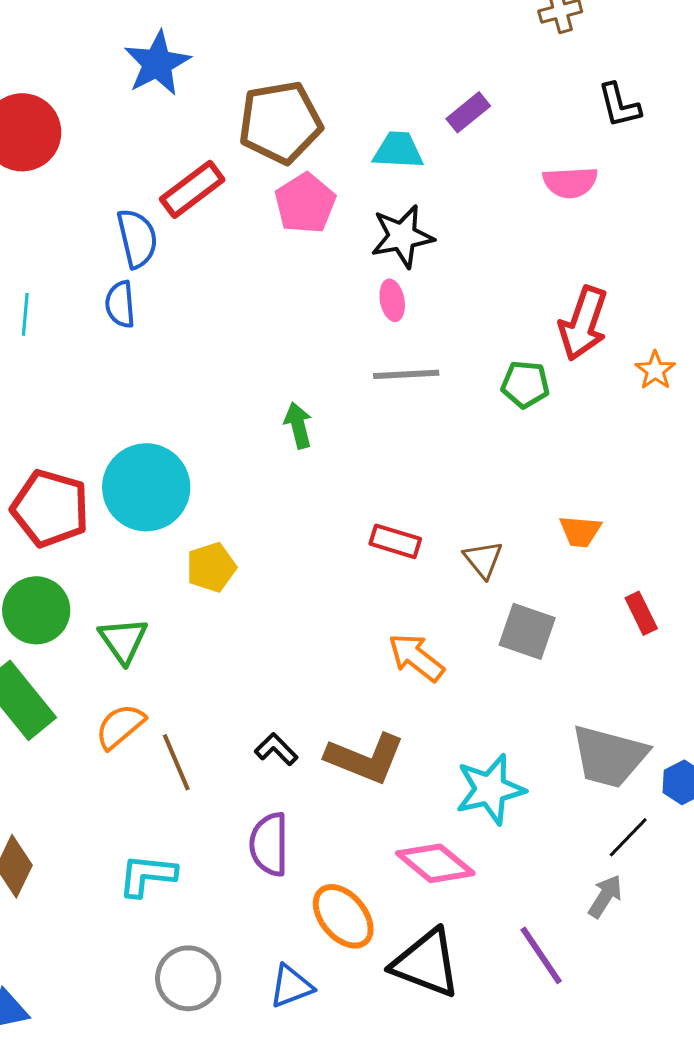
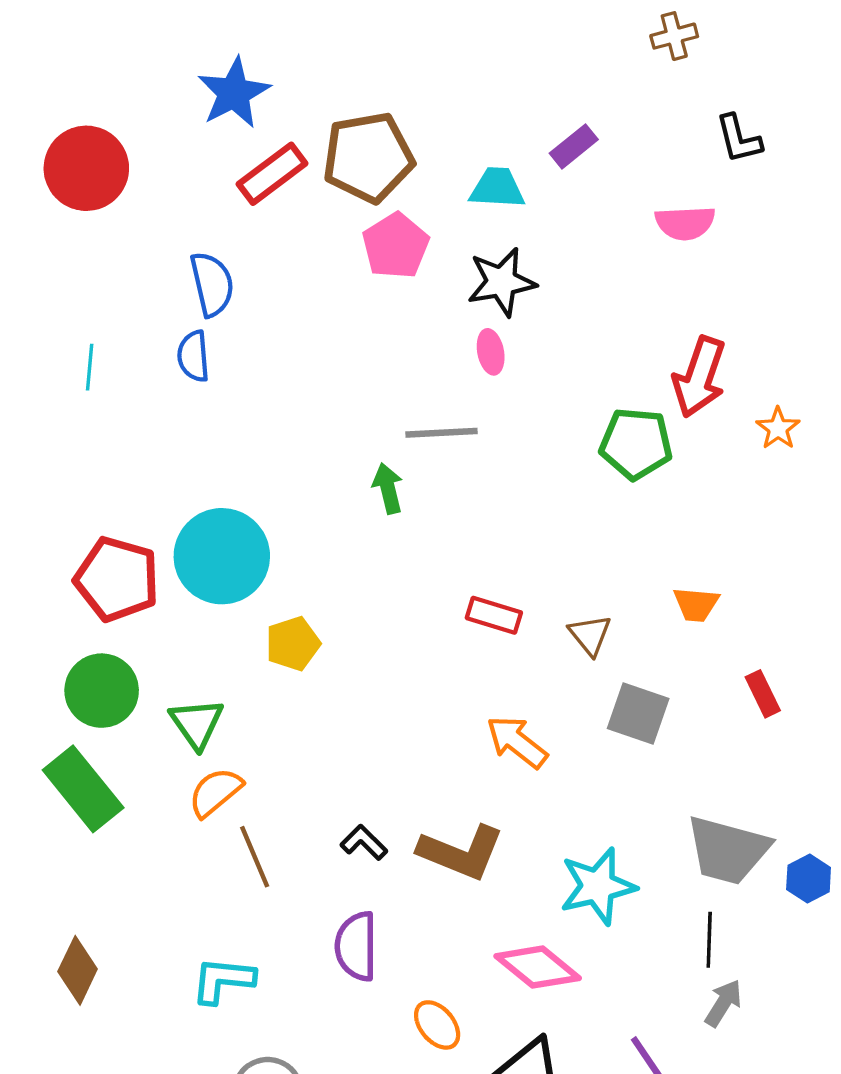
red rectangle: (192, 189) -> (272, 174), moved
gray line: (406, 374) -> (441, 433), moved
green pentagon: (525, 384) -> (636, 444), size x1.4
orange semicircle: (120, 726) -> (215, 792), moved
black line: (628, 837) -> (709, 940), moved, turned -42
orange ellipse: (343, 916) -> (437, 1025), size x0.7

